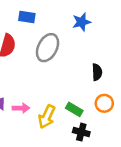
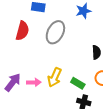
yellow arrow: (47, 117) -> (55, 77), moved

